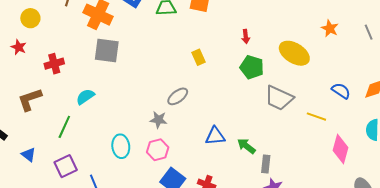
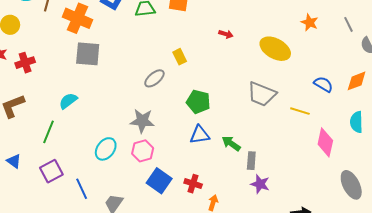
red arrow: (246, 37) -> (226, 34), turned -64
red cross: (54, 64) -> (25, 63), moved
green pentagon: (252, 67) -> (198, 102), moved
gray ellipse: (178, 96) -> (154, 78), moved
gray star: (158, 120) -> (142, 121), size x1.4
cyan ellipse: (121, 146) -> (106, 149), turned 45

